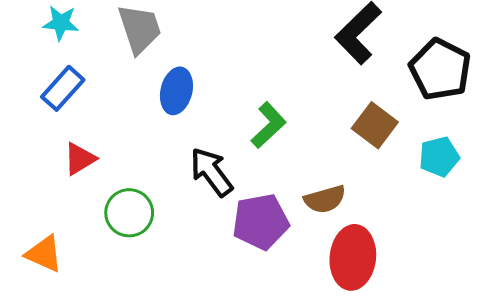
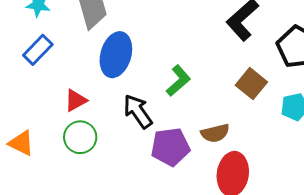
blue ellipse: (176, 91) -> (116, 55), size x1.4
red triangle: (80, 159) -> (76, 100), moved
orange triangle: (44, 254) -> (21, 143), moved

